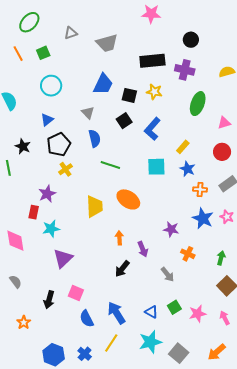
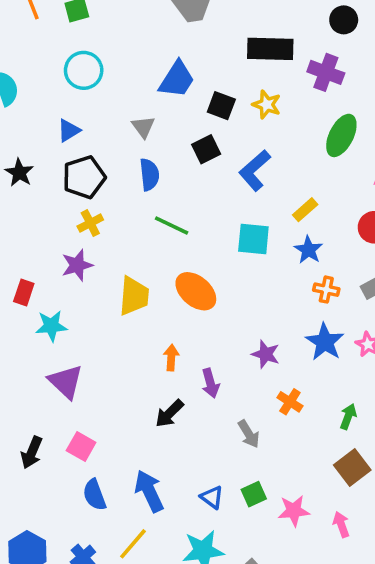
purple star: (47, 194) -> (77, 265), moved
purple triangle: (63, 258) -> (66, 382), turned -40

